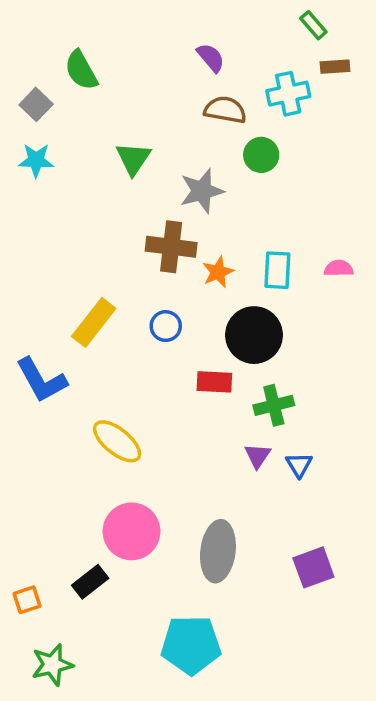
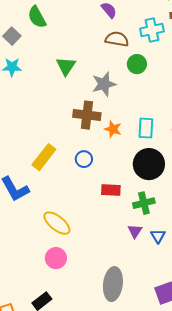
orange star: (218, 272) -> (113, 129), turned -30
black circle: (254, 335) -> (149, 164), moved
pink circle: (131, 531) -> (56, 258), moved, size x0.7

